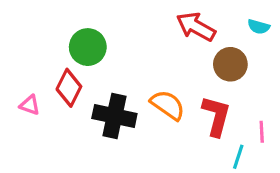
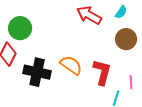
cyan semicircle: (259, 27) -> (121, 12), moved, turned -72
brown circle: (230, 64) -> (126, 39), moved

